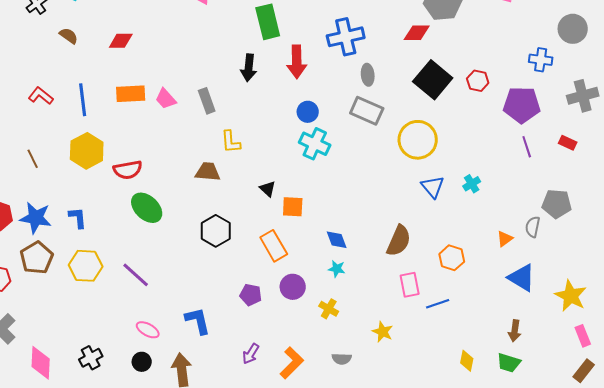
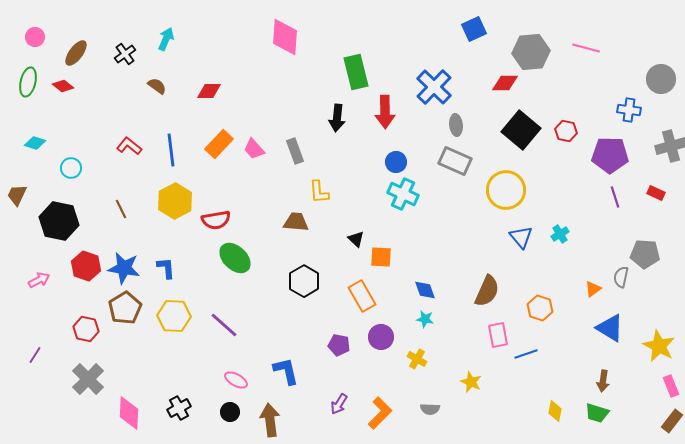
blue cross: (346, 37) -> (434, 87), turned -33
orange rectangle: (131, 94) -> (219, 144), turned -44

